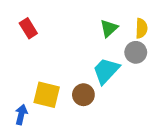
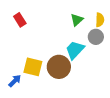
brown circle: (83, 95) -> (59, 67), size x1.5
blue arrow: (21, 115) -> (15, 81), turned 32

